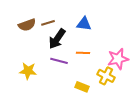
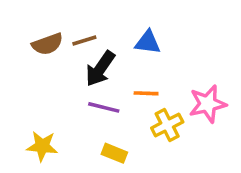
yellow star: (28, 71) -> (42, 146), moved
yellow cross: (106, 76) -> (167, 125), moved, turned 36
yellow rectangle: (82, 87) -> (114, 153), moved

